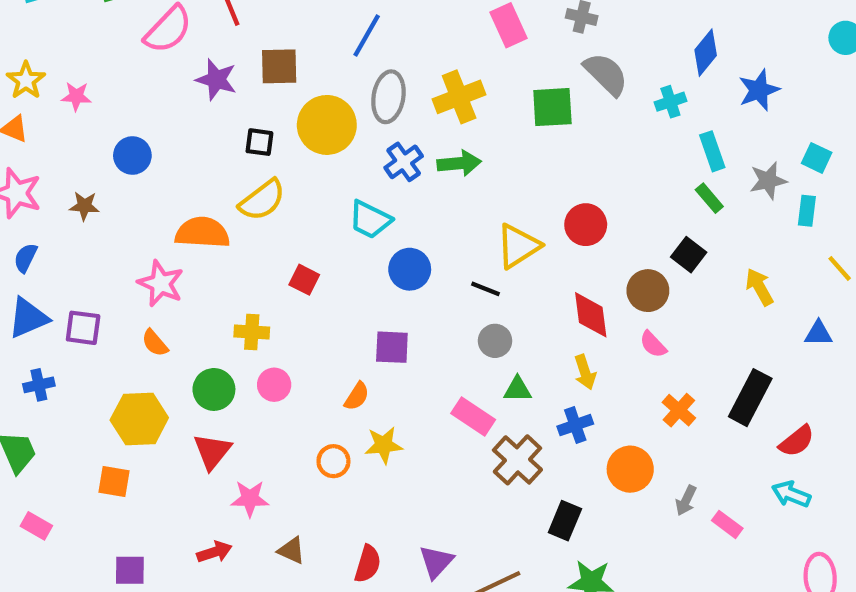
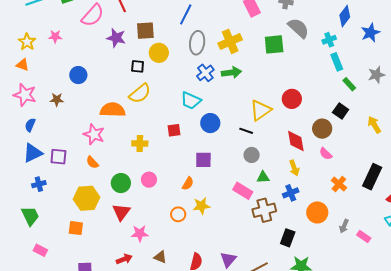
pink star: (76, 96) -> (55, 36), moved
yellow circle: (327, 125) -> (159, 53), moved, size x0.7
cyan rectangle: (712, 151) -> (337, 62), moved
red square: (304, 280) -> (174, 130), moved, turned -32
yellow cross: (252, 332) -> (140, 143), moved
brown cross: (517, 460) -> (264, 210), turned 35

